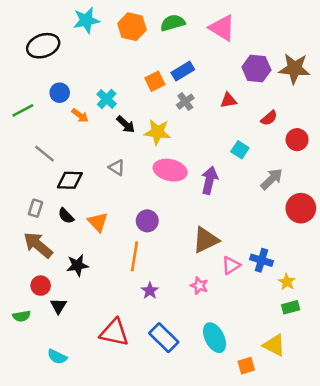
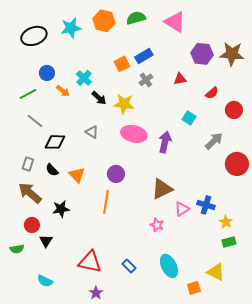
cyan star: (86, 20) -> (71, 28), moved
green line: (23, 110) -> (28, 94), moved
purple star: (150, 291) -> (96, 293), moved
blue rectangle: (164, 338) -> (129, 266), size x0.6

